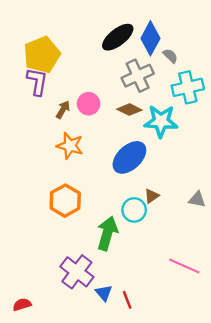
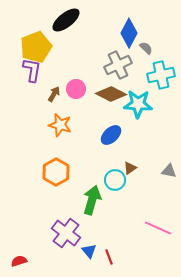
black ellipse: (118, 37) -> (66, 20), moved
brown diamond: (129, 110) -> (111, 94), size x1.4
blue ellipse: (129, 157) -> (111, 135), size x0.7

